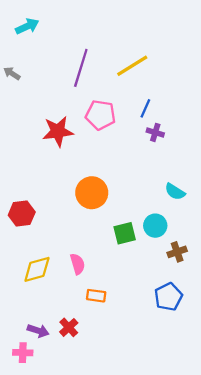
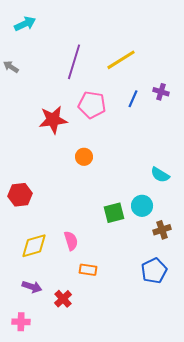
purple cross: (155, 132) -> (161, 92), moved
orange circle: (92, 193) -> (84, 157), moved, size x0.6
purple arrow: (38, 331) -> (32, 287), moved

